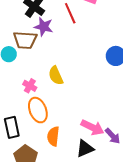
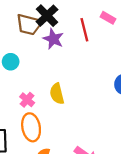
brown trapezoid: (25, 40) -> (29, 25), moved

